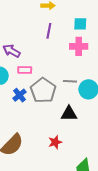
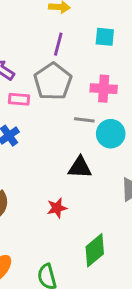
pink cross: (79, 46) -> (104, 89), moved
gray pentagon: (43, 90) -> (53, 81), moved

